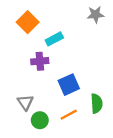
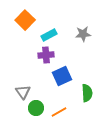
gray star: (95, 14) -> (83, 34), moved
purple cross: (40, 61) -> (46, 55), moved
orange line: (69, 115) -> (59, 112), moved

